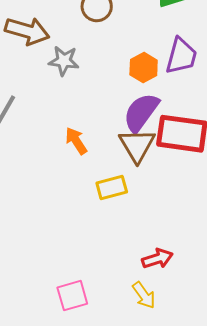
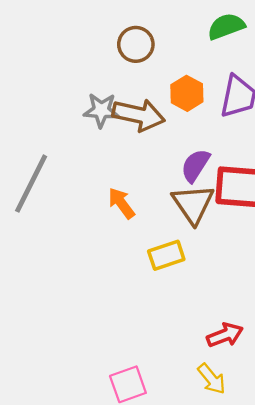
brown arrow: (27, 31) -> (139, 115), moved
orange hexagon: (144, 68) -> (187, 93), moved
purple semicircle: (141, 113) -> (195, 165), size x0.7

